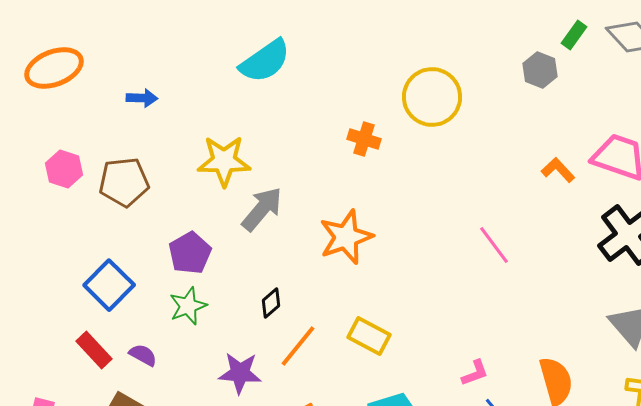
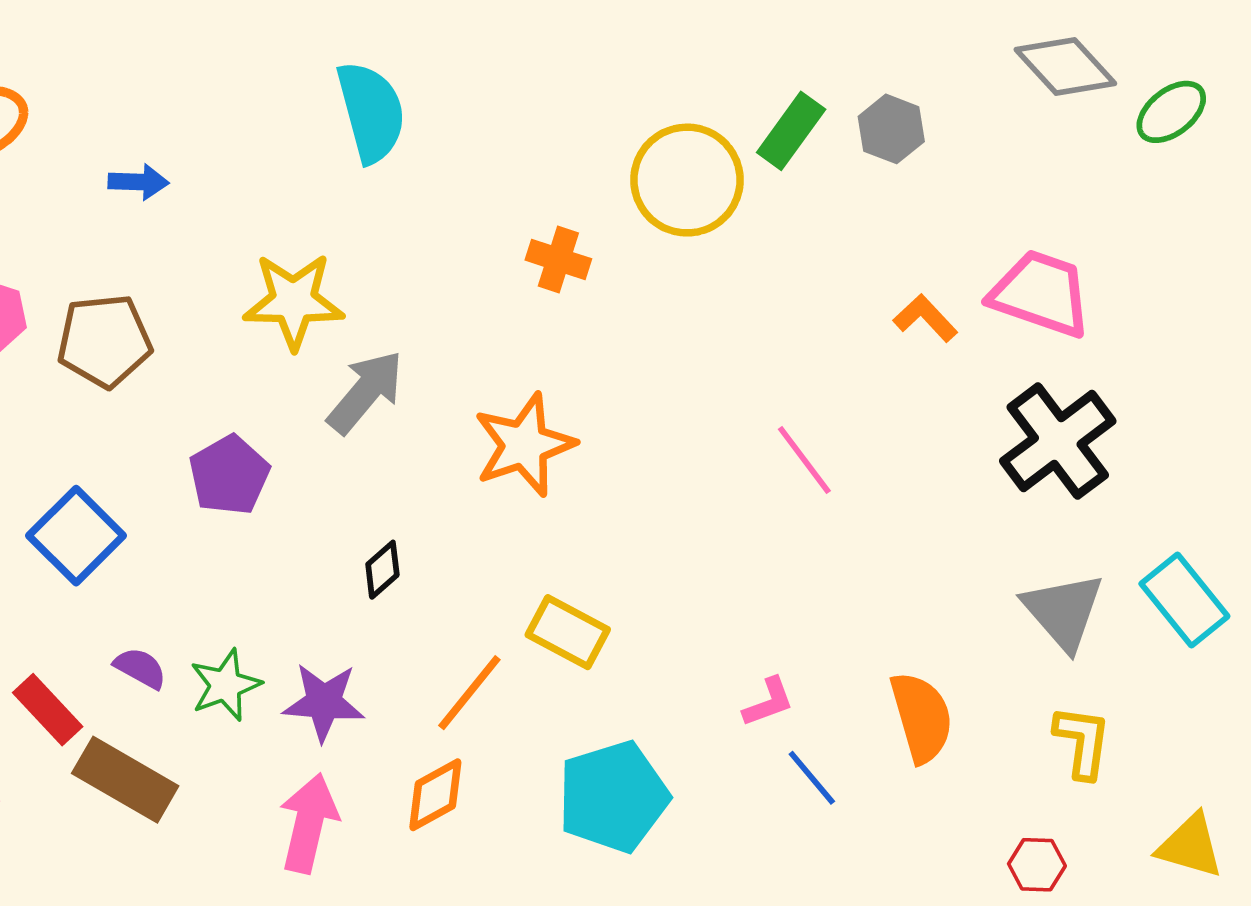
green rectangle: (574, 35) -> (791, 131), moved, size x1.4
cyan semicircle: (265, 61) -> (371, 112), turned -70
green star: (188, 306) -> (225, 685), moved
orange line: (298, 346) -> (469, 693), moved
red rectangle: (94, 350) -> (48, 710), moved

